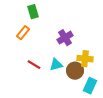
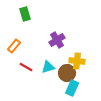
orange rectangle: (23, 33) -> (14, 46), moved
cyan rectangle: (90, 86) -> (72, 88), moved

